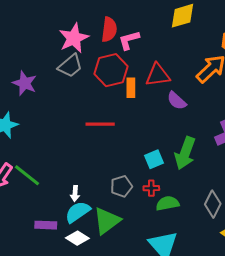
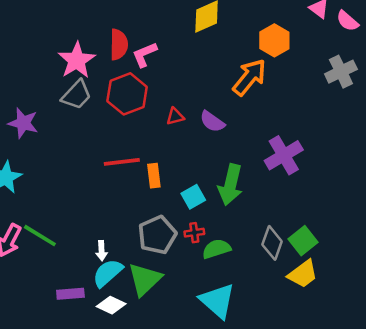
red triangle: (158, 75) -> (175, 116), moved, size x0.6
orange rectangle: (131, 88) -> (154, 176), moved
gray pentagon: (121, 186) -> (157, 235), size x1.4

